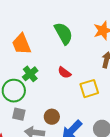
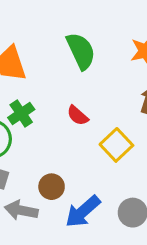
yellow square: (89, 89) -> (116, 145), turned -30

